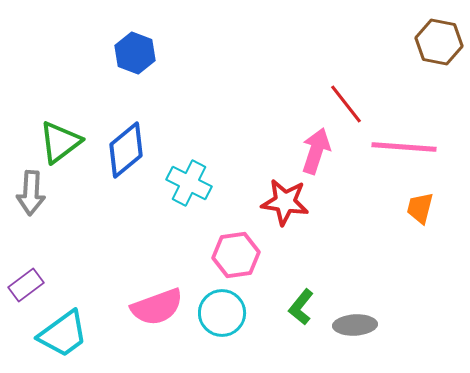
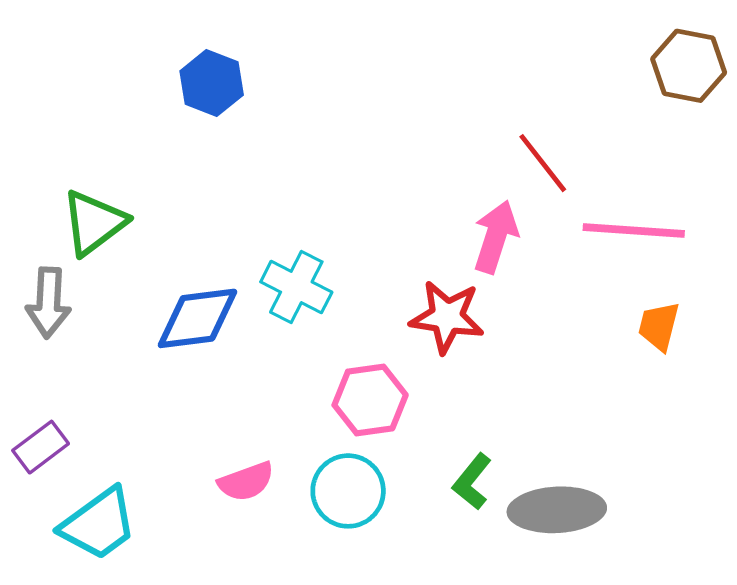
blue diamond: (126, 150) -> (197, 318), moved, turned 32
pink semicircle: (157, 307) -> (246, 482), size x0.7
gray ellipse: (355, 325) -> (557, 510), size x1.4

